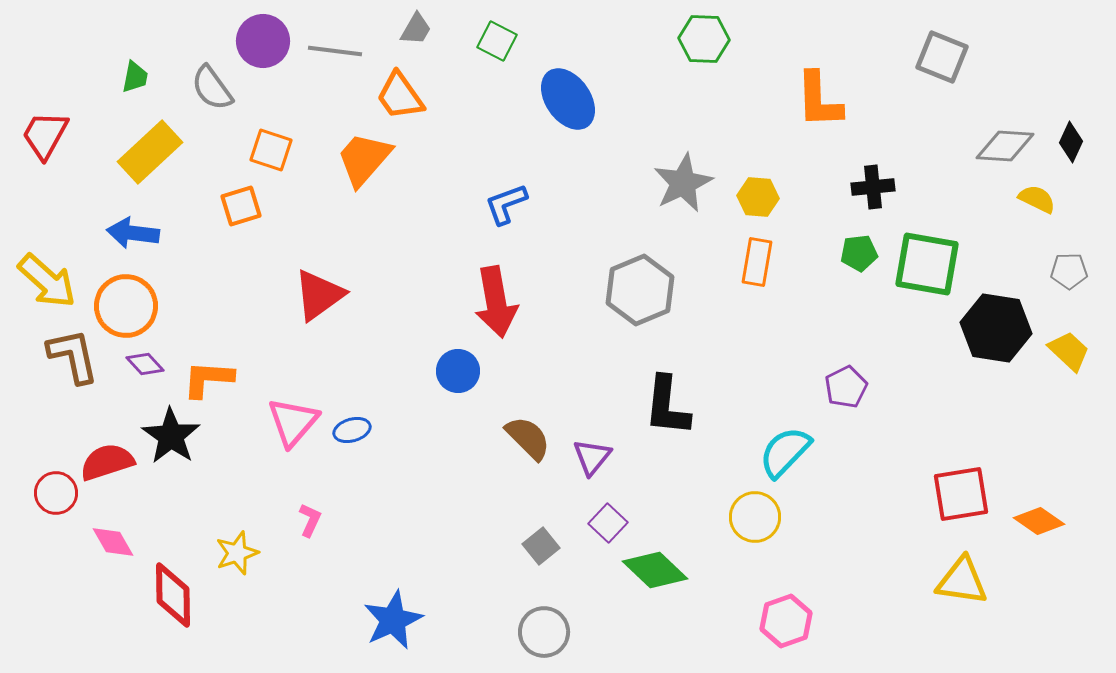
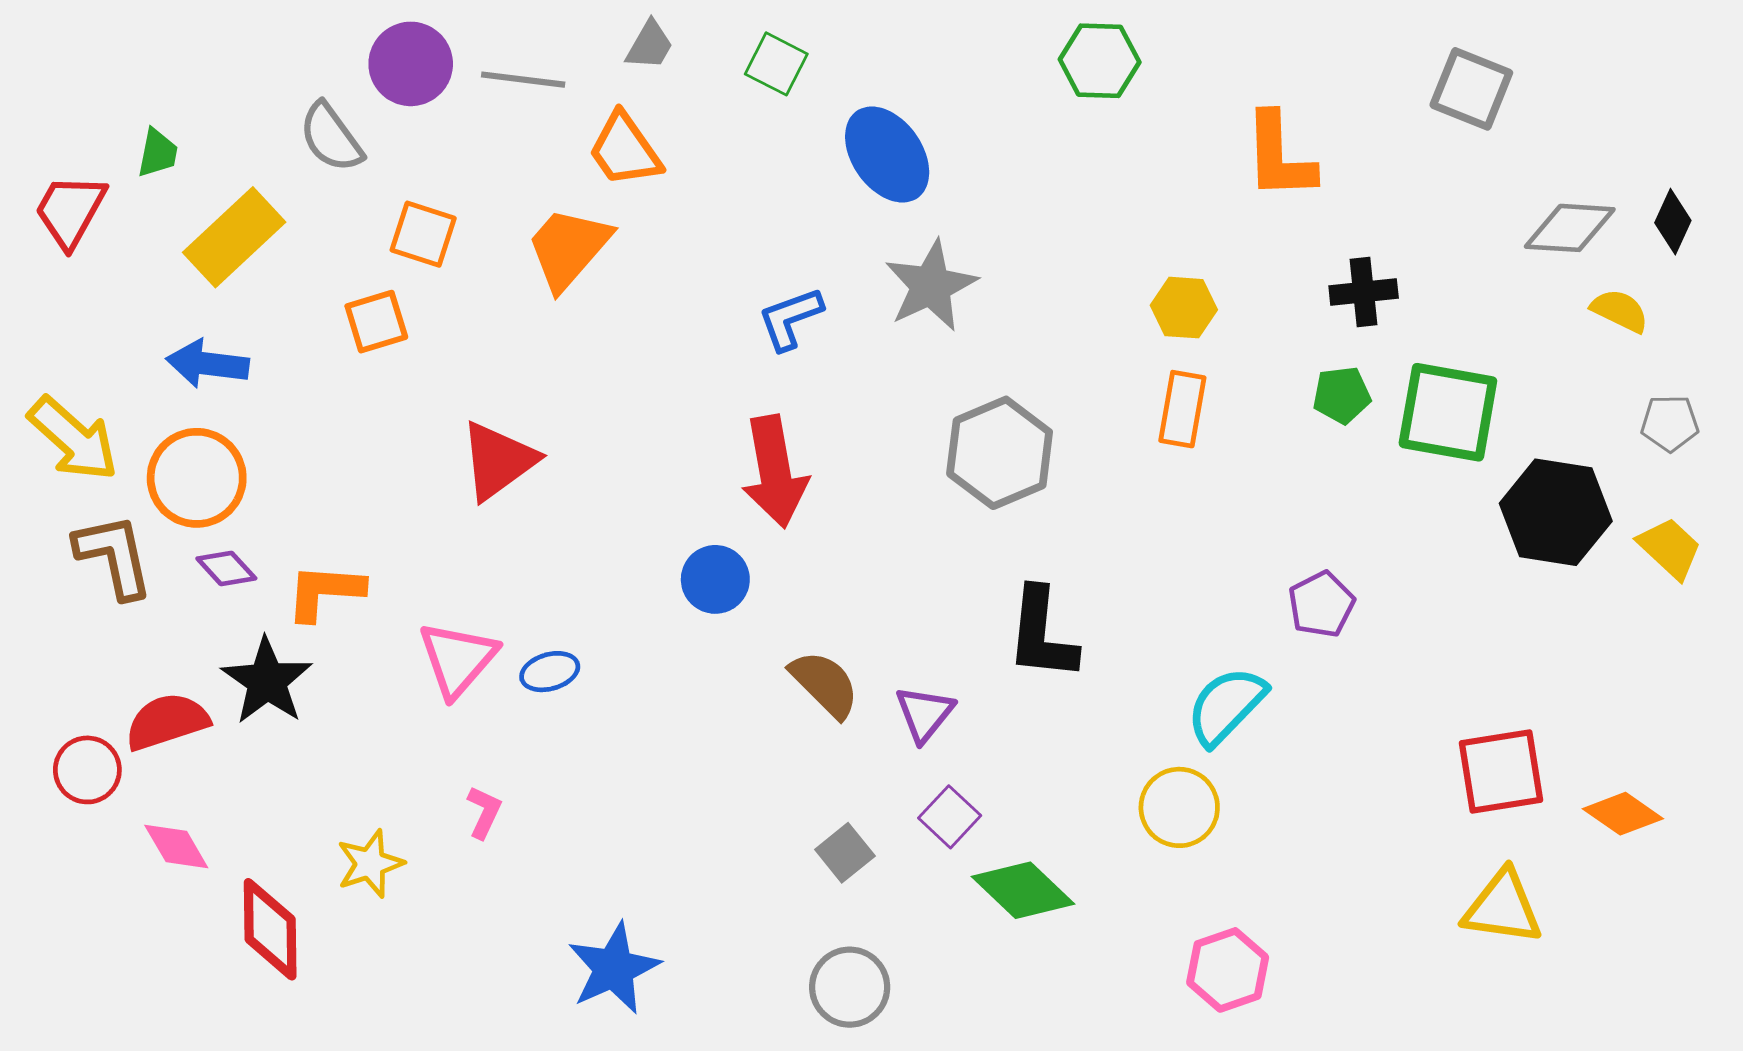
green trapezoid: (135, 77) -> (158, 153), moved
gray star: (683, 183) -> (931, 286), moved

